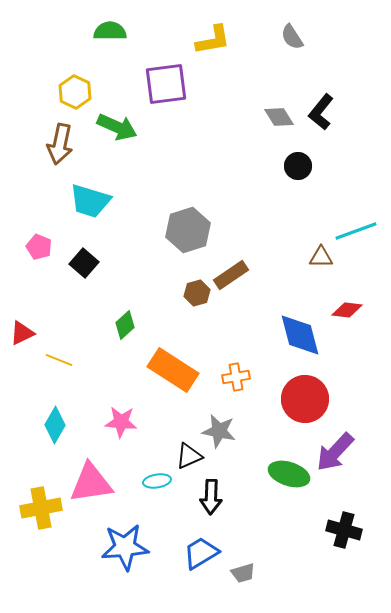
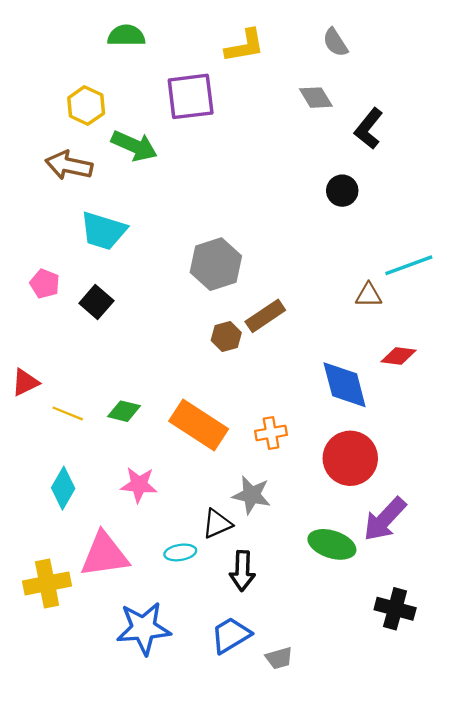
gray diamond: (279, 117) -> (316, 98), moved
brown arrow: (60, 144) -> (69, 165), turned 90
green diamond: (125, 325) -> (124, 411), moved, turned 56

